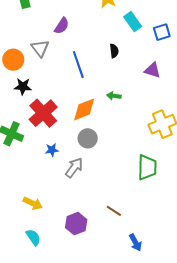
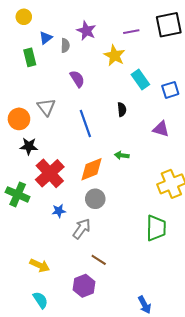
purple semicircle: (62, 26) -> (77, 79), moved, turned -66
brown line: (114, 211) -> (99, 260), moved

